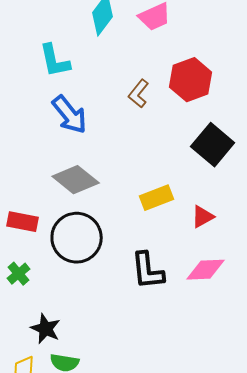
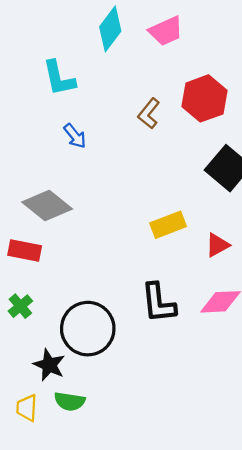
blue arrow: (70, 115) -> (75, 136), size x0.6
gray diamond: (76, 180) -> (47, 205), moved
black circle: (77, 238) -> (88, 329), moved

